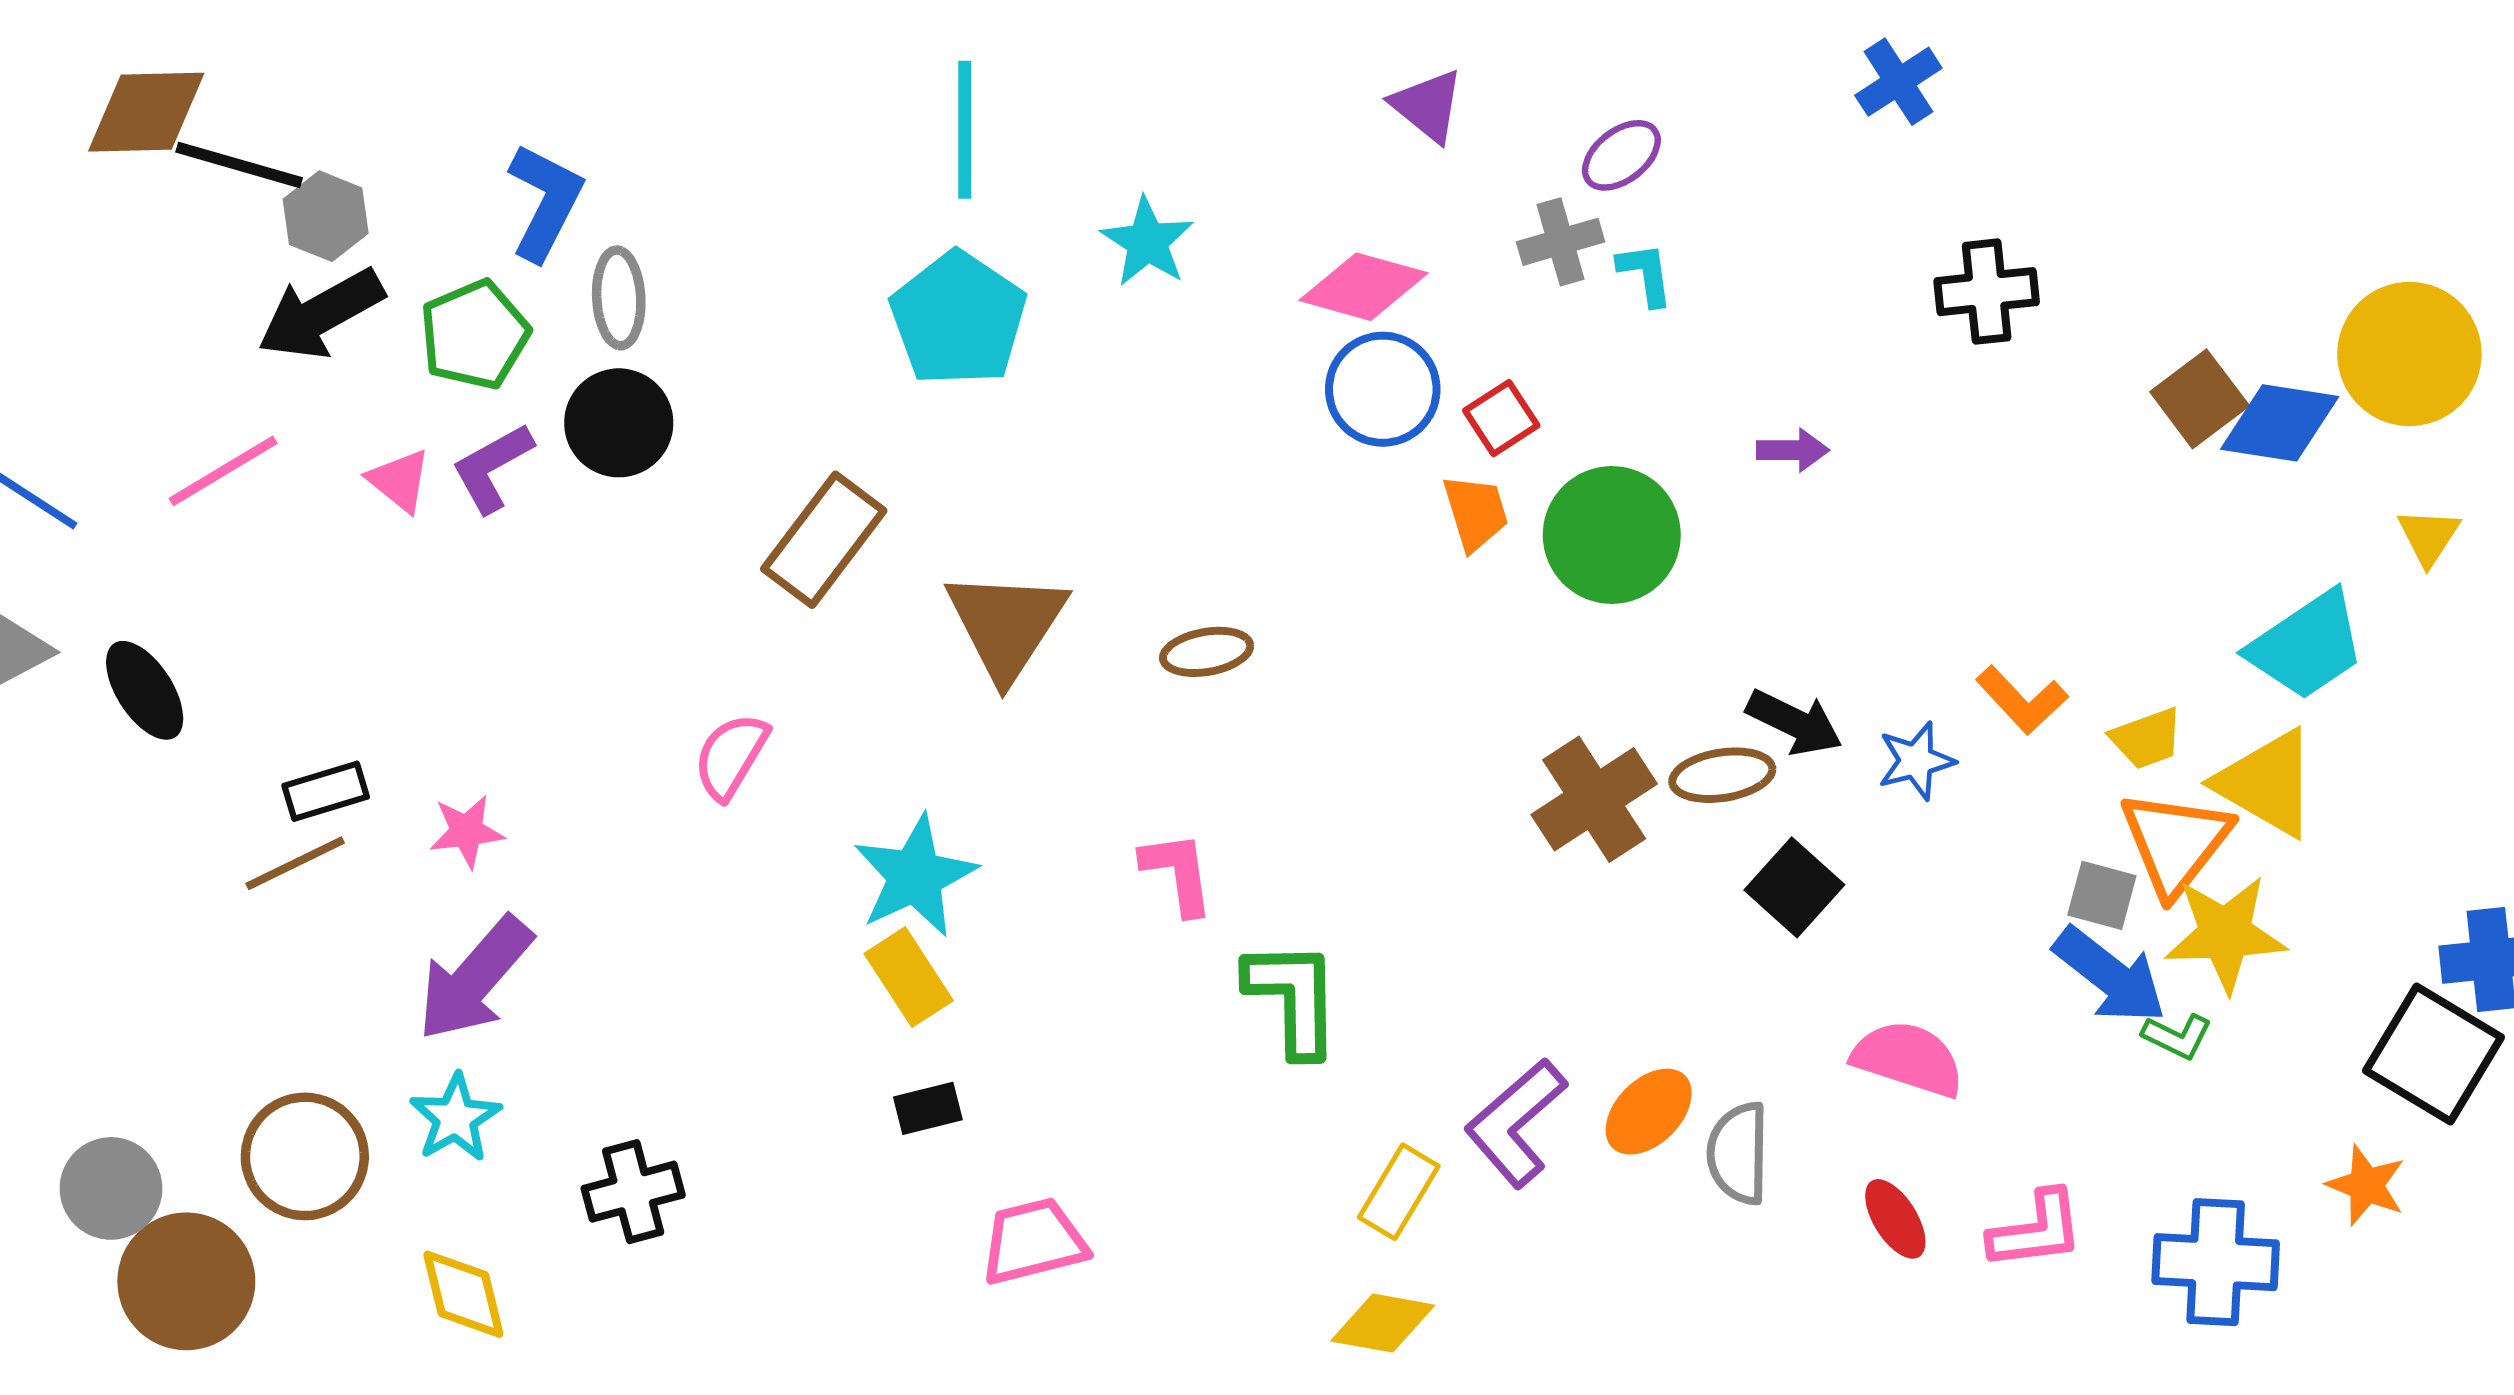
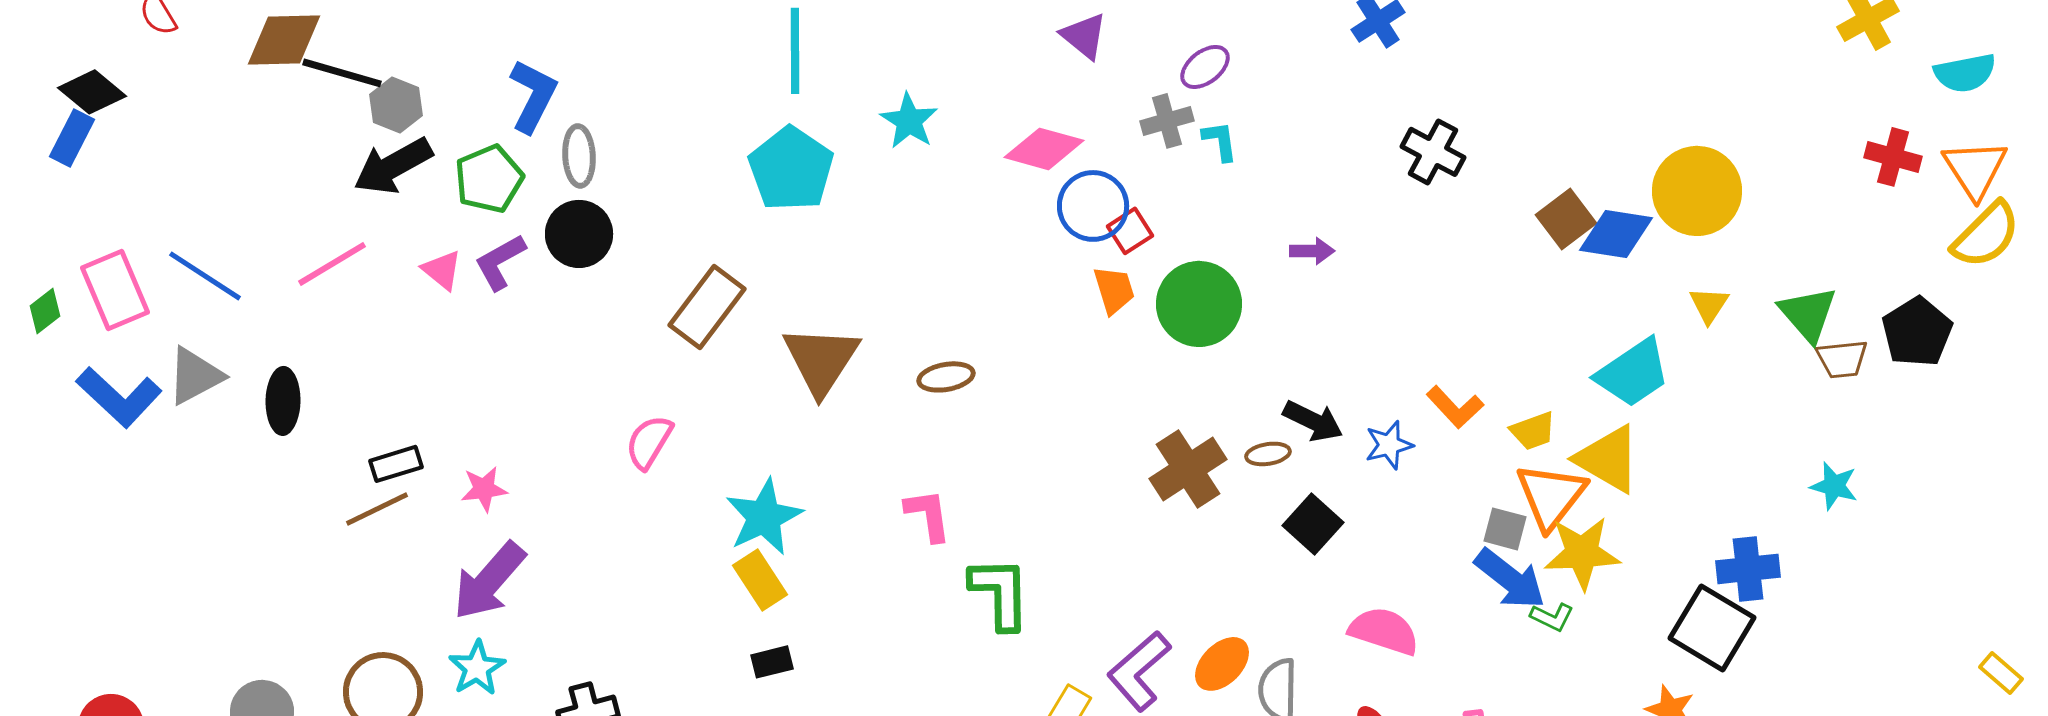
black cross: (1987, 292) -> (1433, 152), turned 34
blue circle: (1383, 389) -> (1093, 206), moved
black ellipse: (145, 690) -> (283, 401), turned 34
brown ellipse: (1722, 775) -> (1268, 454), size x0.7

